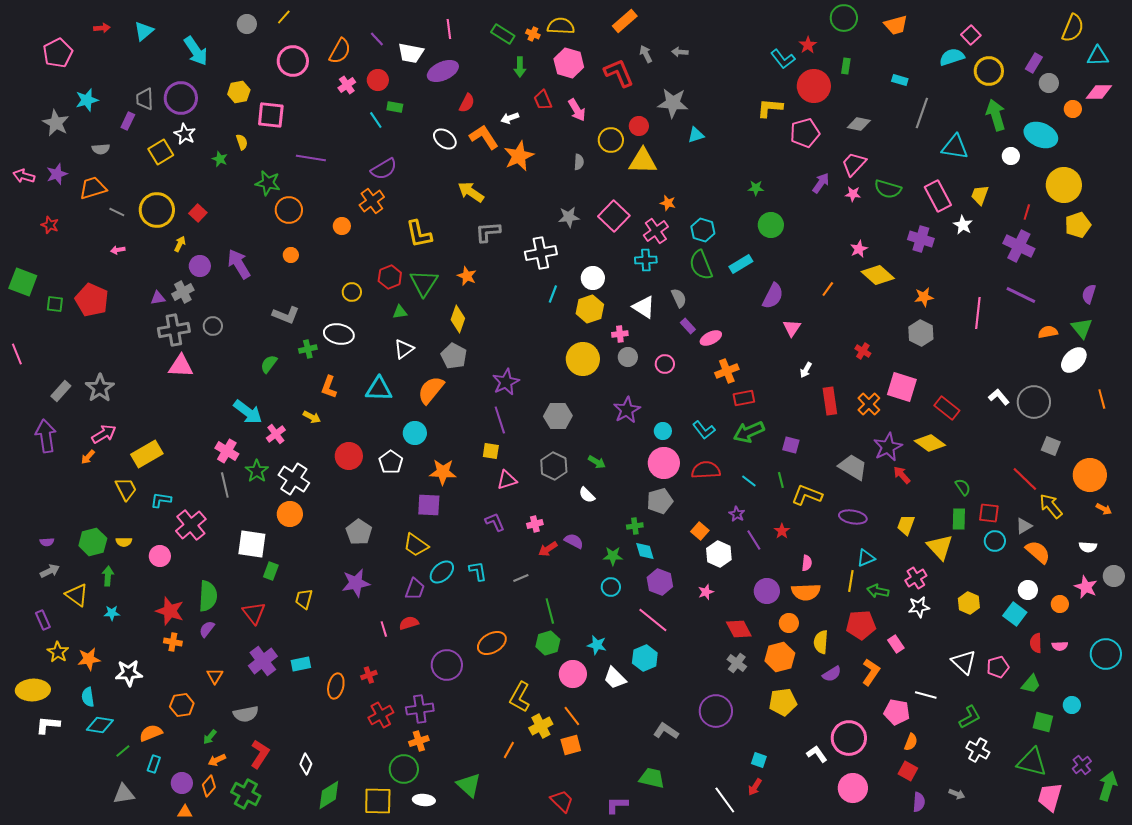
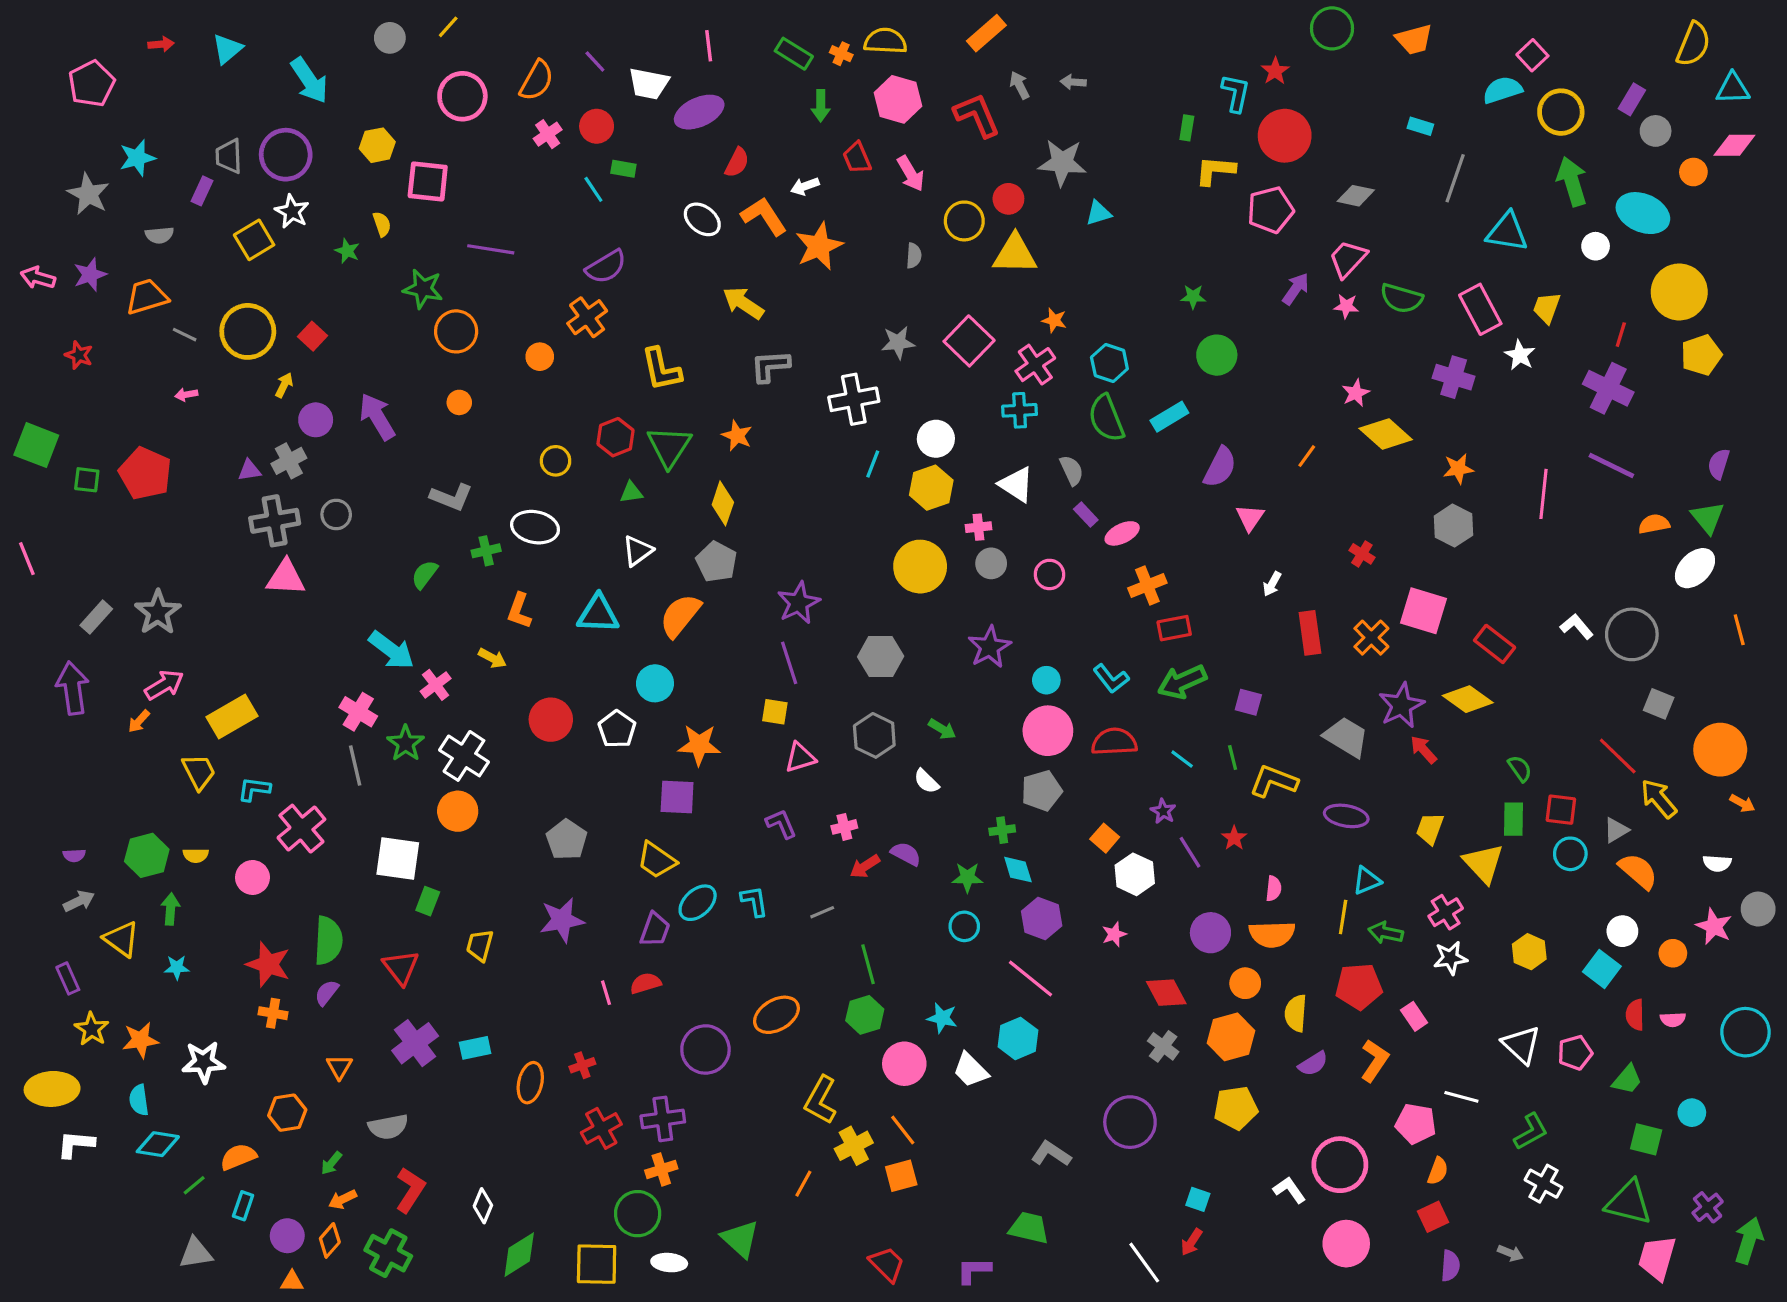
cyan L-shape: (783, 59) -> (1236, 93), turned -130
green rectangle: (846, 66) -> (1187, 128), moved
red square: (908, 771) -> (1433, 1217), turned 36

